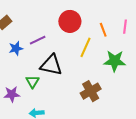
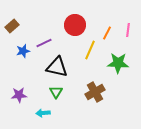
orange line: (103, 30) -> (107, 33), turned 48
green triangle: (32, 82) -> (56, 92), moved

